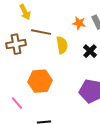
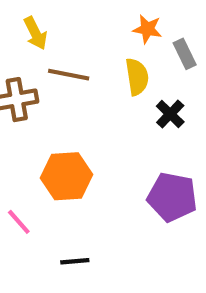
orange star: (79, 23) -> (147, 29), moved
yellow semicircle: (62, 45) -> (137, 77), moved

